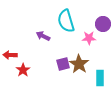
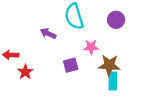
pink star: (89, 38) -> (91, 47), moved
brown star: (79, 64) -> (109, 65), moved, turned -30

